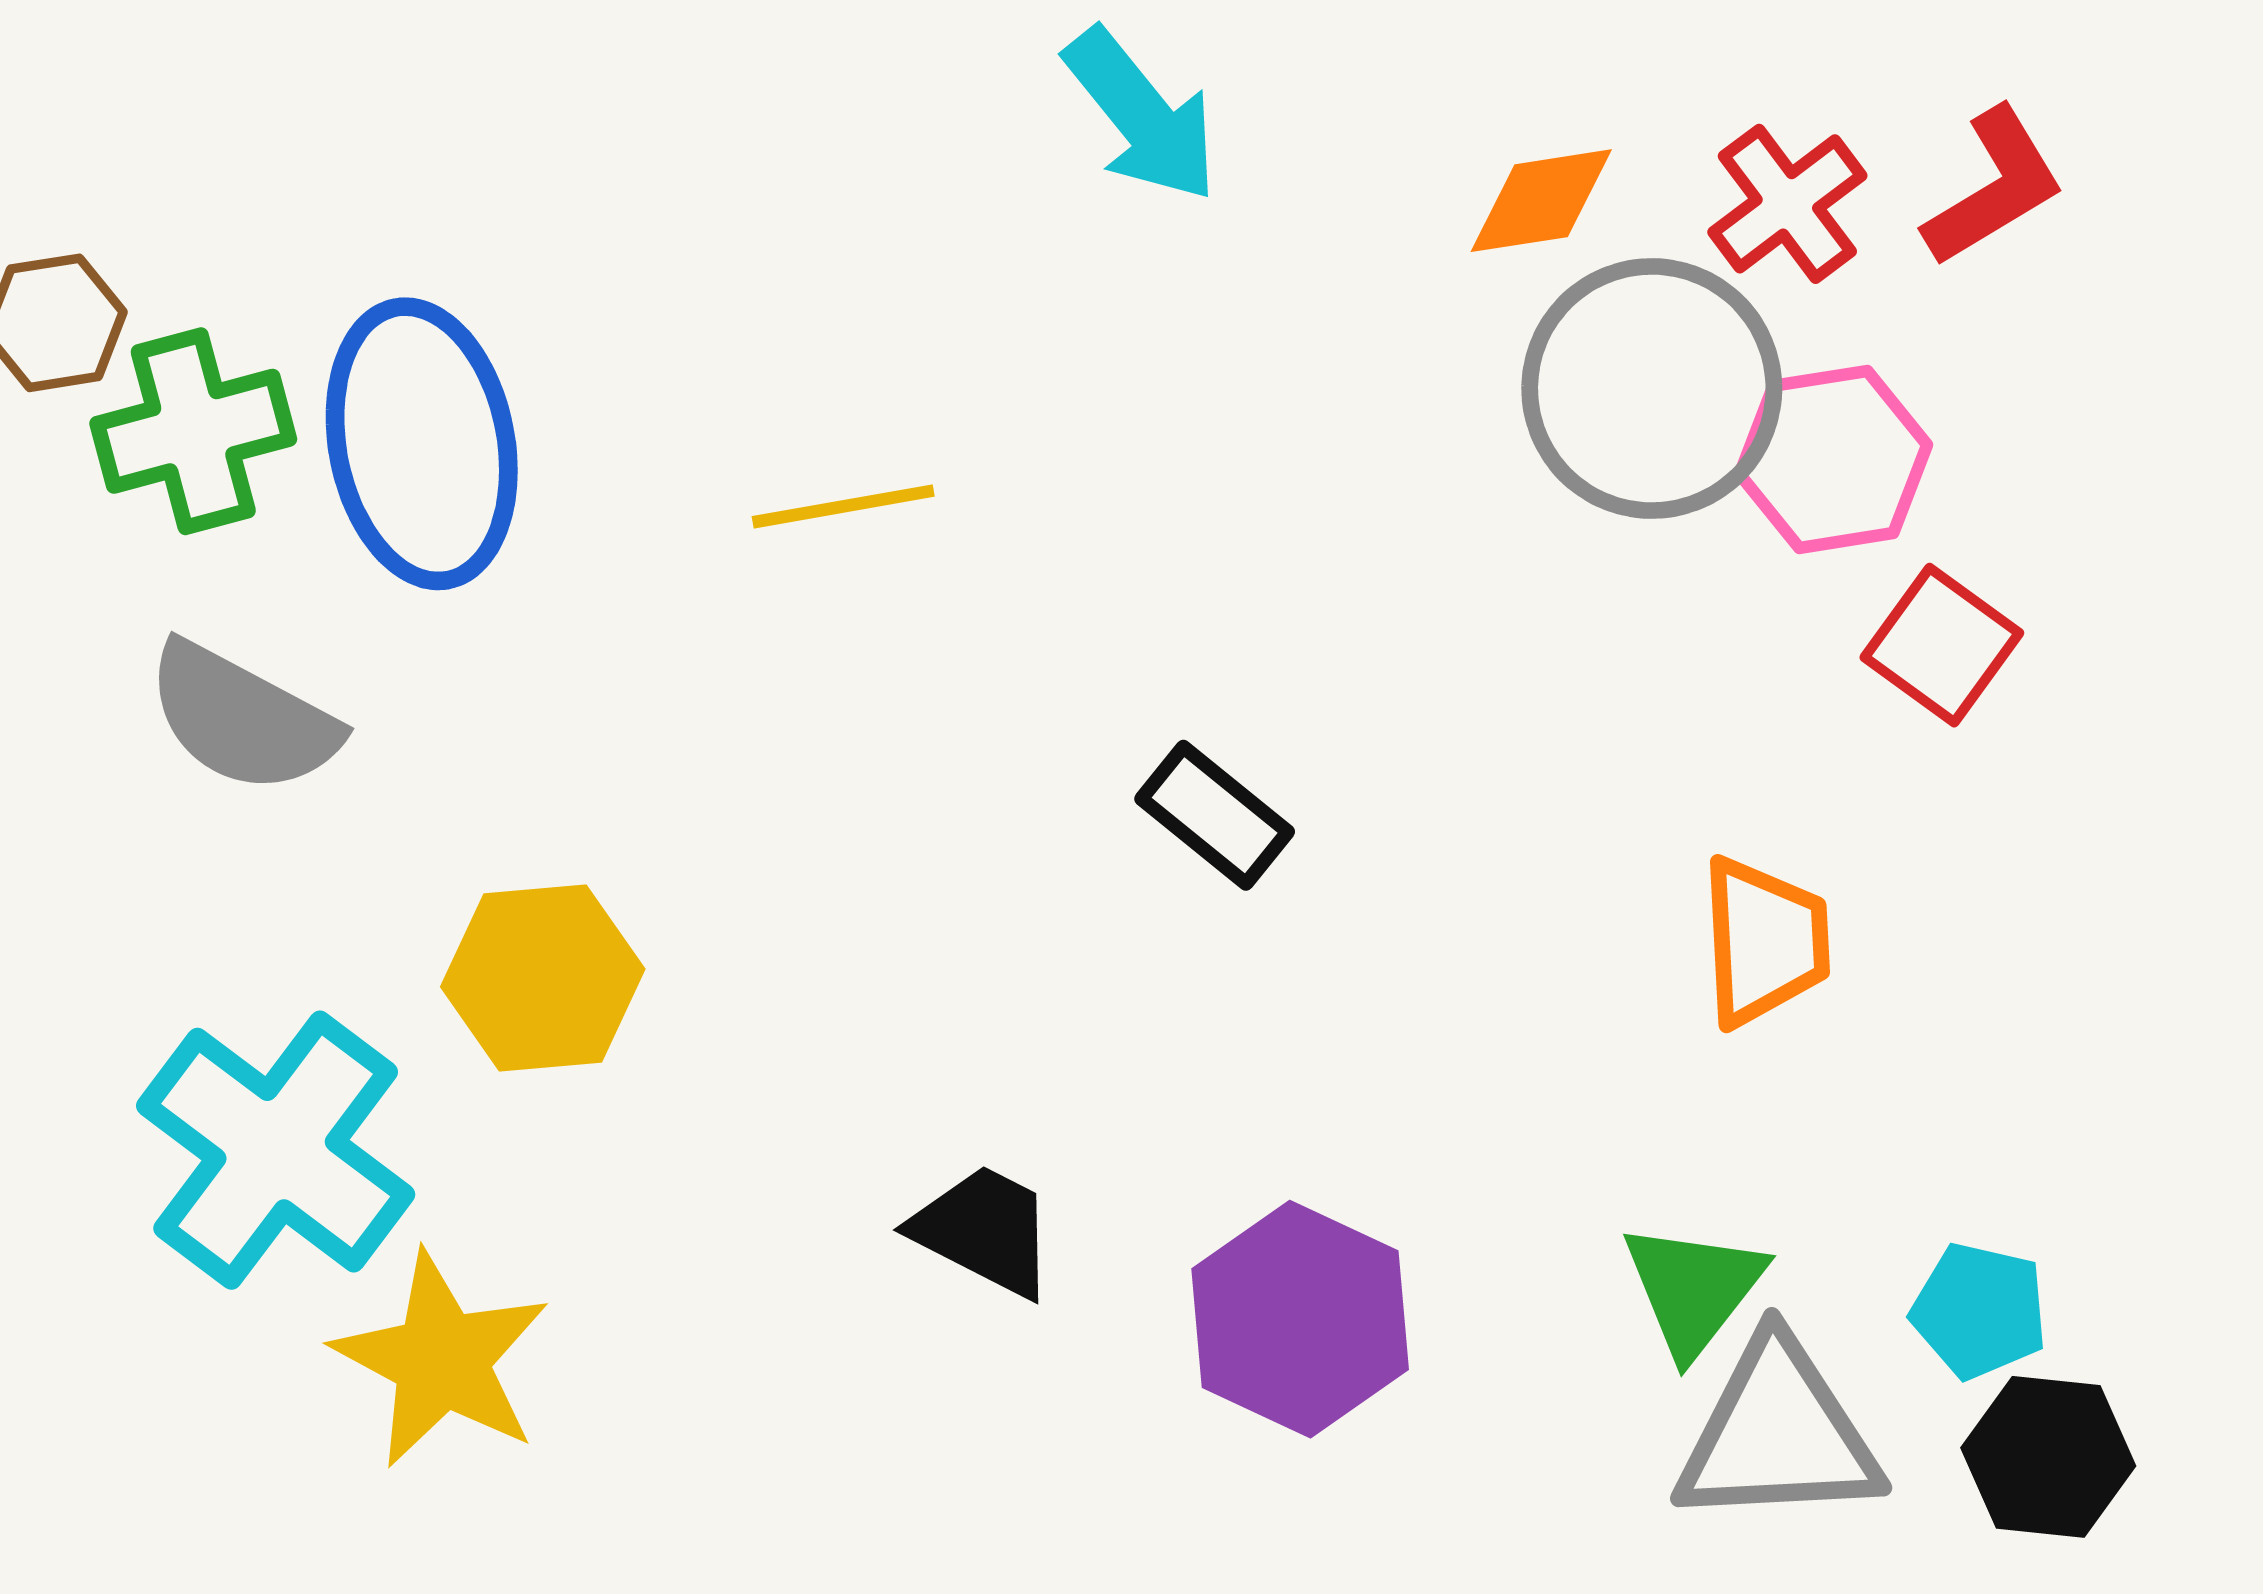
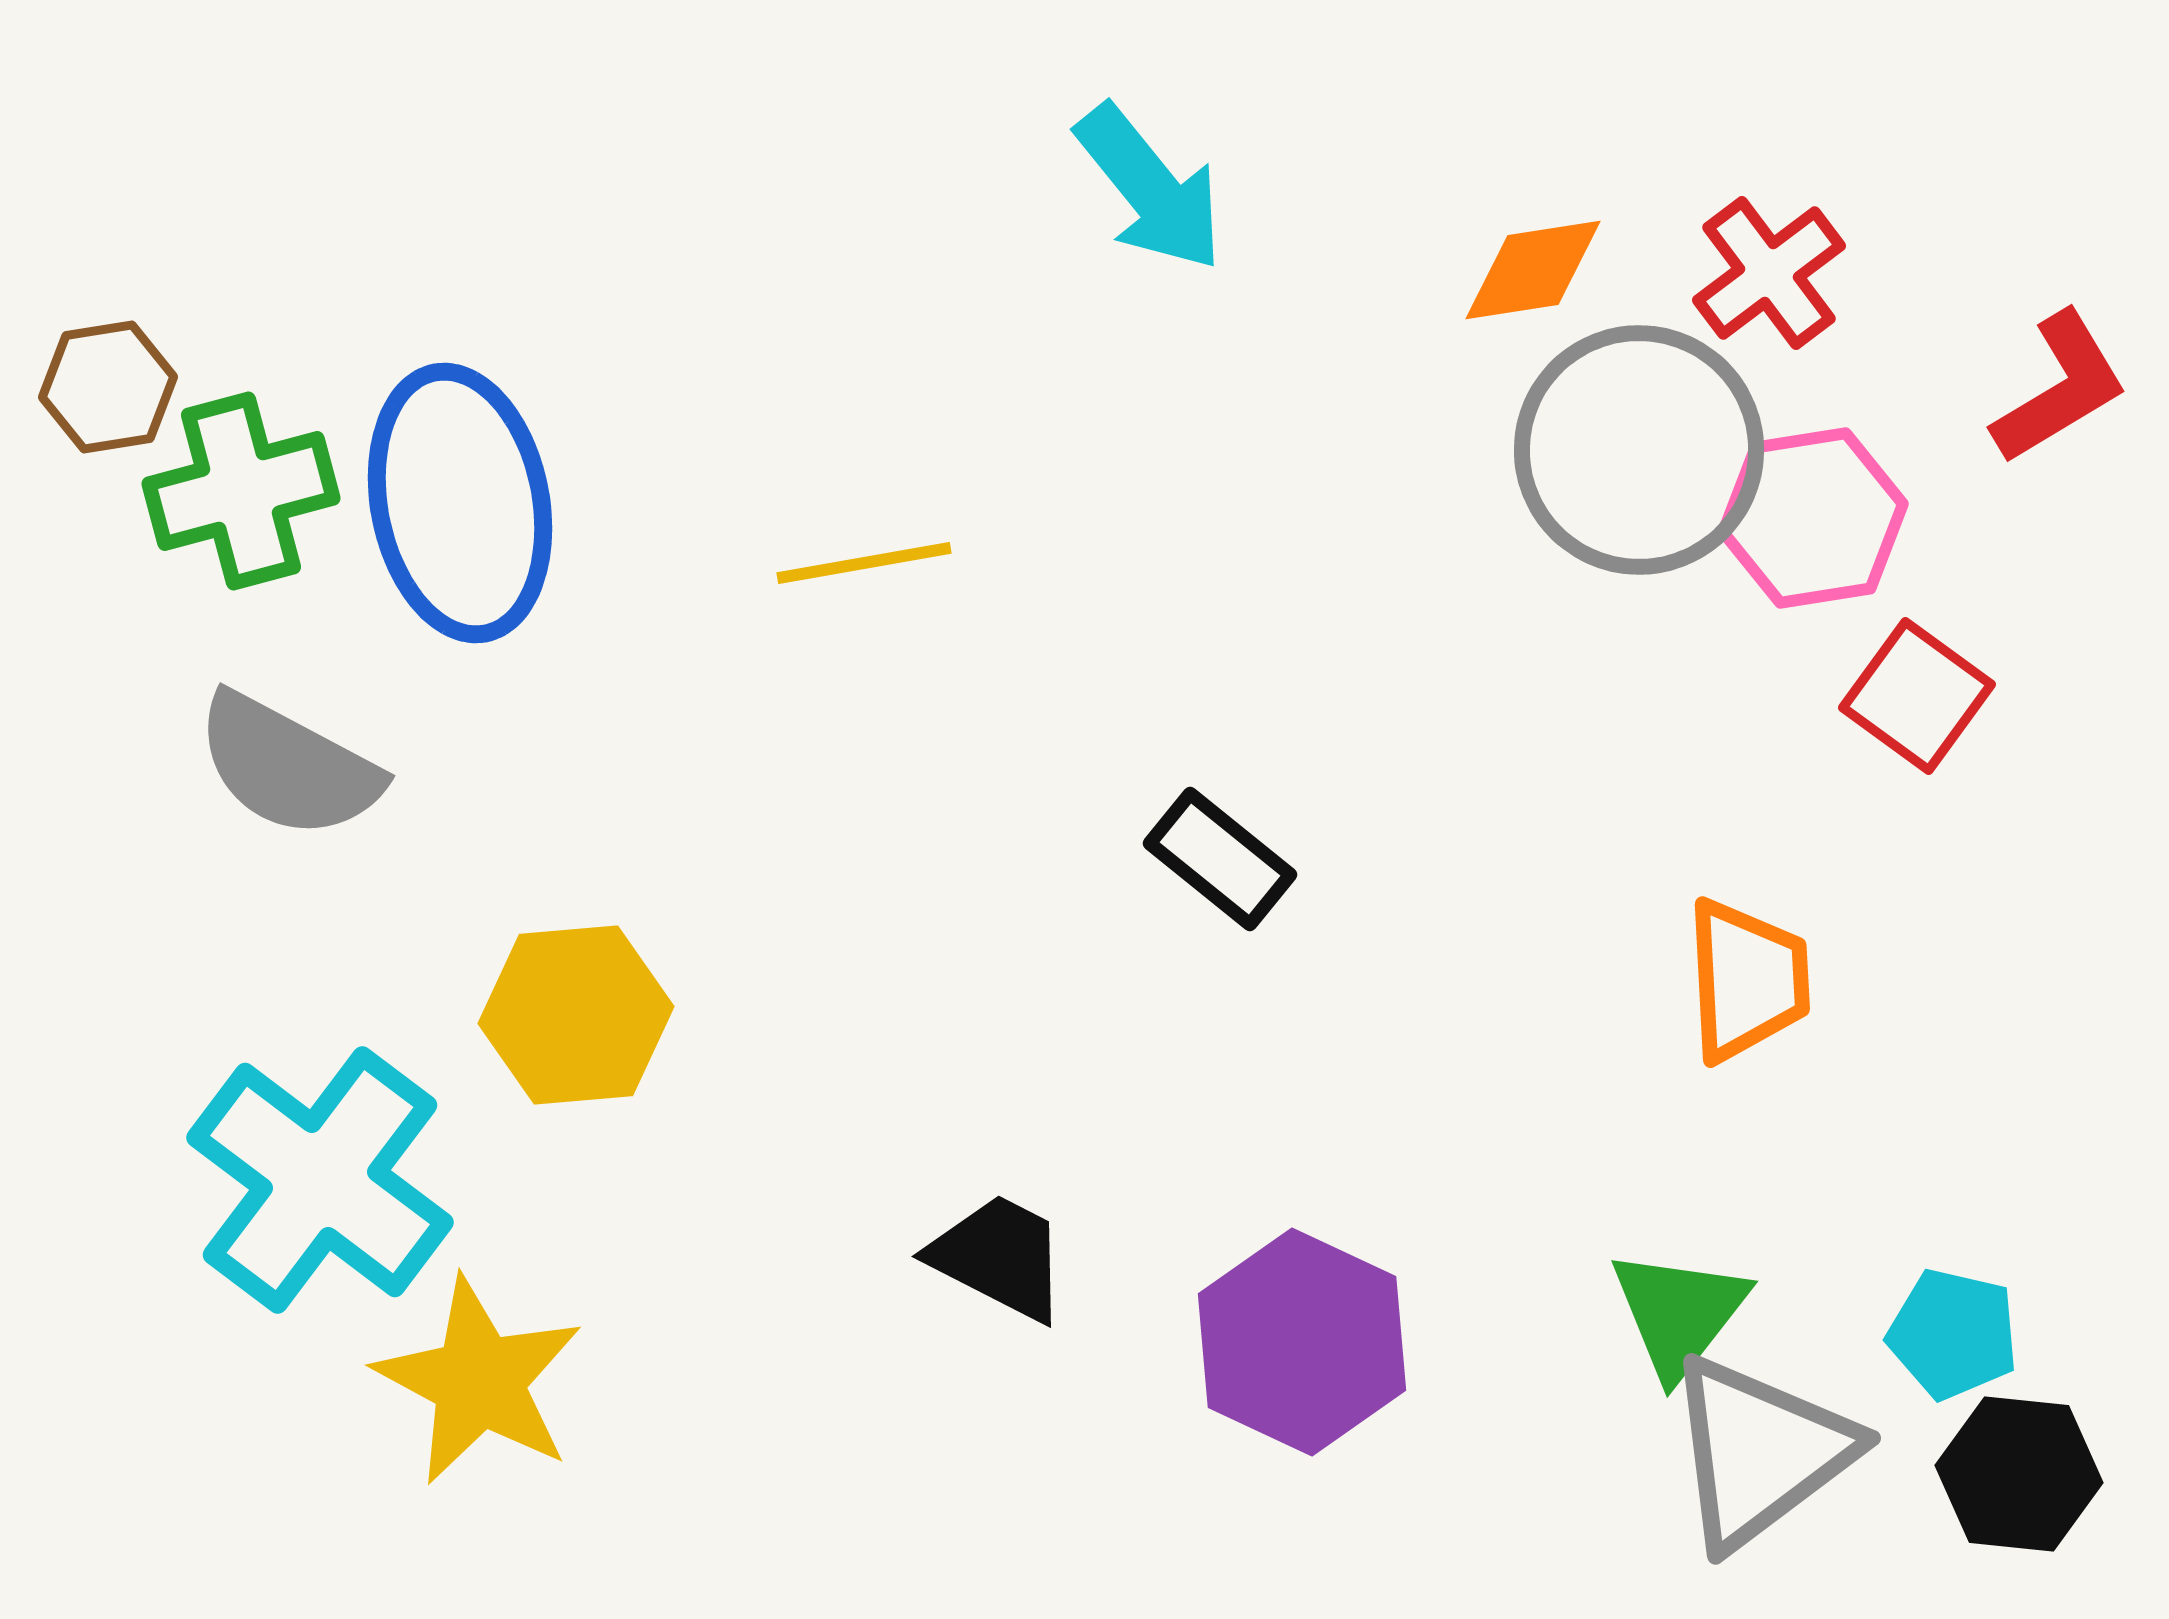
red L-shape: (1994, 187) -> (2060, 388), moved
gray triangle: (1778, 1434) -> (1760, 1452), turned -34

